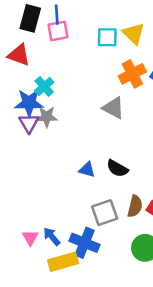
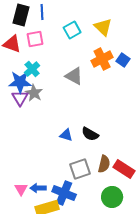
pink square: (58, 31) -> (35, 39), moved
cyan square: (107, 37) -> (72, 30), moved, turned -30
gray triangle: (113, 108) -> (74, 76), moved
gray star: (47, 117) -> (34, 93), turned 30
blue arrow: (52, 237) -> (38, 188), turned -49

